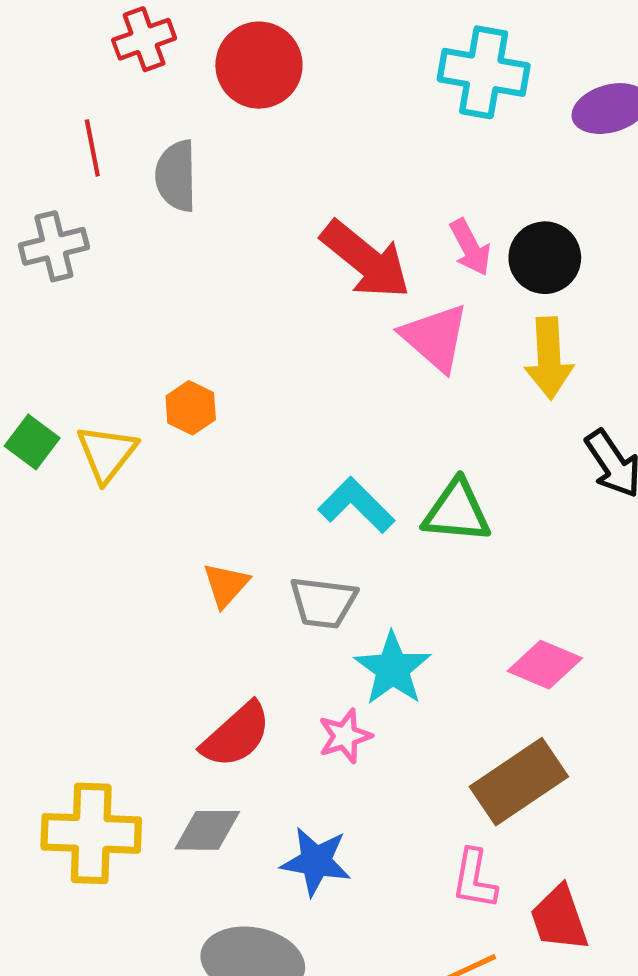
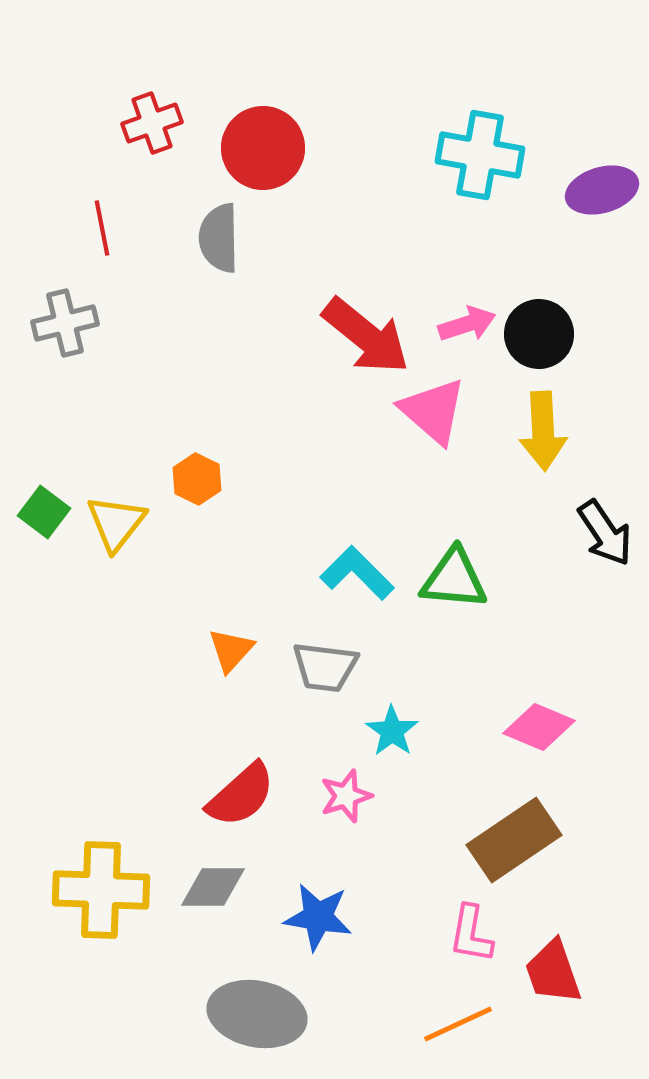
gray semicircle: (176, 176) -> (219, 238), moved
pink arrow: (470, 247) -> (467, 324), turned -80
cyan star: (393, 669) -> (392, 731), size x0.7

